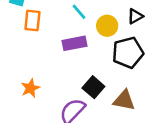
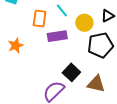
orange rectangle: (32, 20) -> (40, 19), moved
orange star: (30, 88) -> (16, 45), moved

